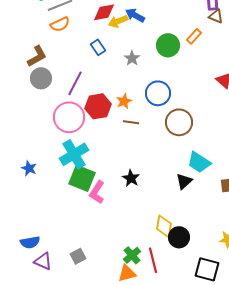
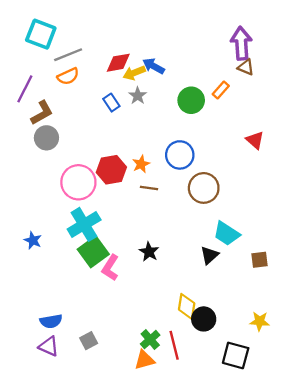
gray star: (132, 58) -> (138, 96), moved
purple line: (75, 83) -> (25, 89), moved
green square: (82, 178) -> (93, 252), turned 32
blue semicircle: (30, 242) -> (51, 321), moved

